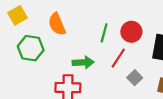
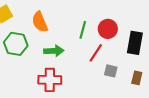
green arrow: (83, 62) -> (54, 51), moved
gray square: (135, 78) -> (111, 71), turned -32

